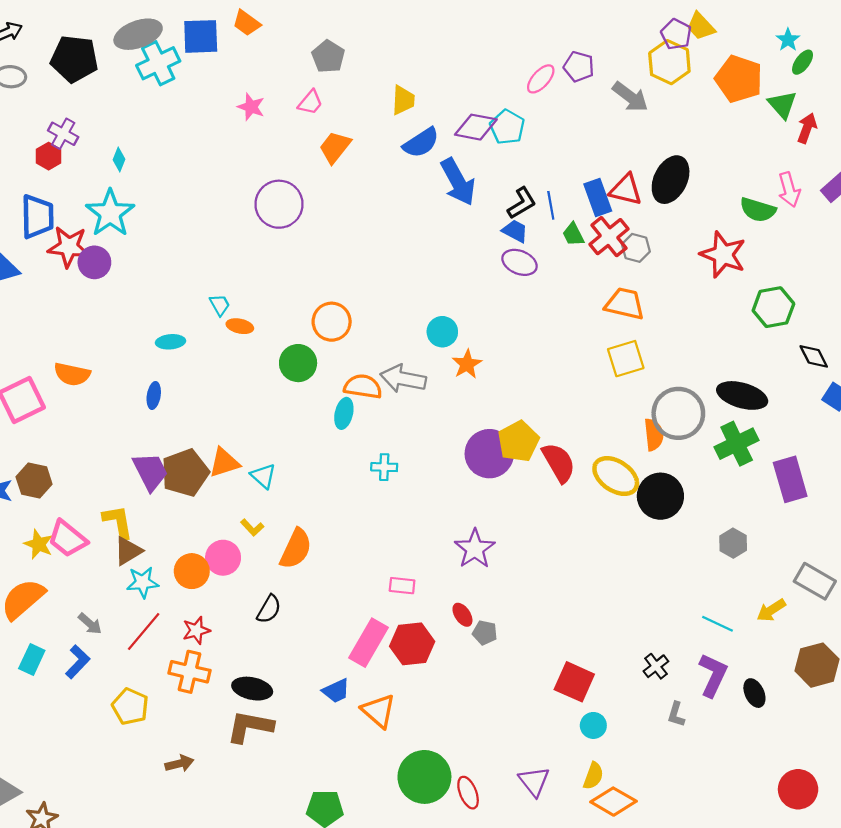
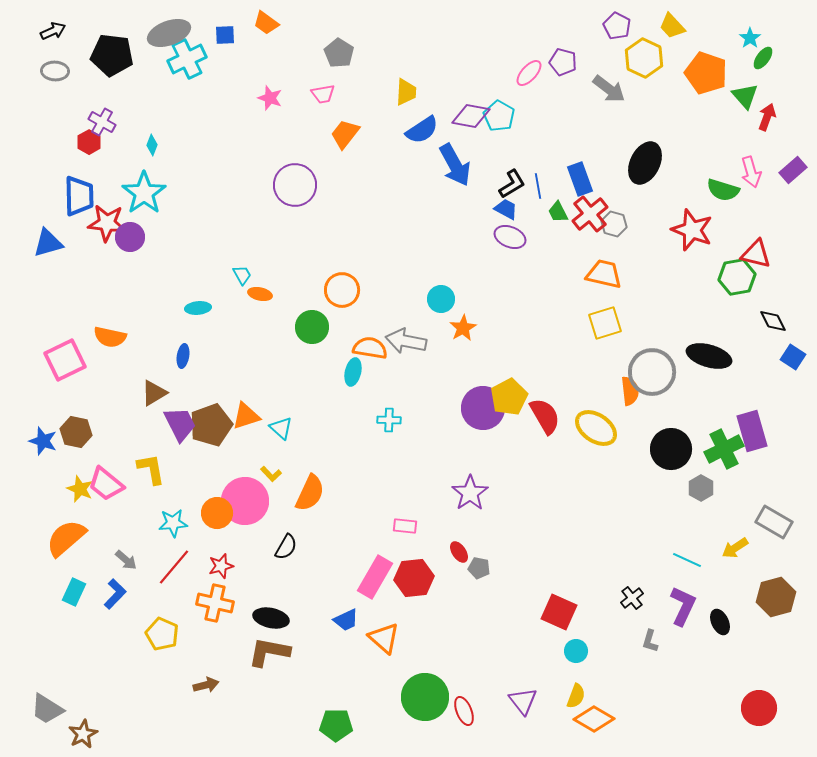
purple pentagon: (676, 34) -> (617, 26), moved
blue square: (201, 36) -> (225, 35), size x0.6
pink trapezoid: (310, 102) -> (323, 94), turned 40
red triangle: (626, 190) -> (756, 254), moved
green cross: (737, 444) -> (724, 449), moved
black circle: (660, 496) -> (671, 449), moved
brown triangle: (128, 551) -> (154, 393), moved
pink circle: (223, 558) -> (245, 501), size x1.5

